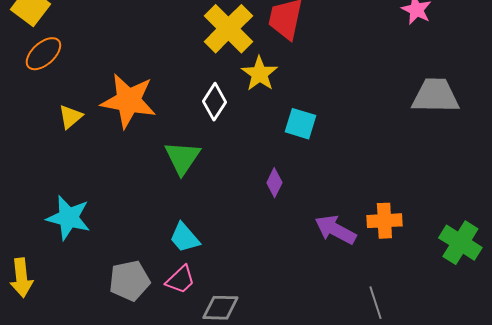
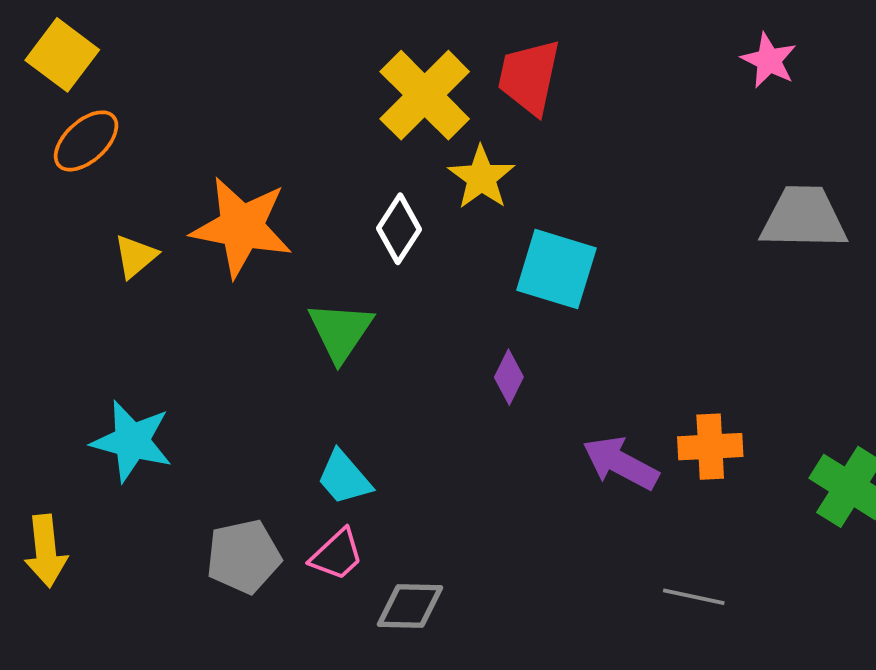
cyan square: (300, 124) -> (556, 269), size x1.4
gray line: (375, 303) -> (694, 597), turned -60

